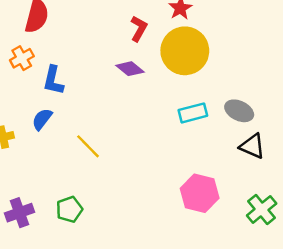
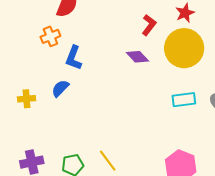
yellow line: (88, 146) -> (108, 161), moved

